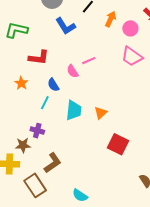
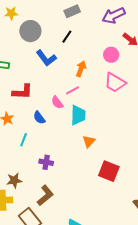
orange arrow: (111, 19) -> (81, 69), moved
cyan line: (45, 103) -> (24, 140), moved
cyan trapezoid: (74, 110) -> (78, 115), moved
purple cross: (37, 131) -> (46, 162), moved

